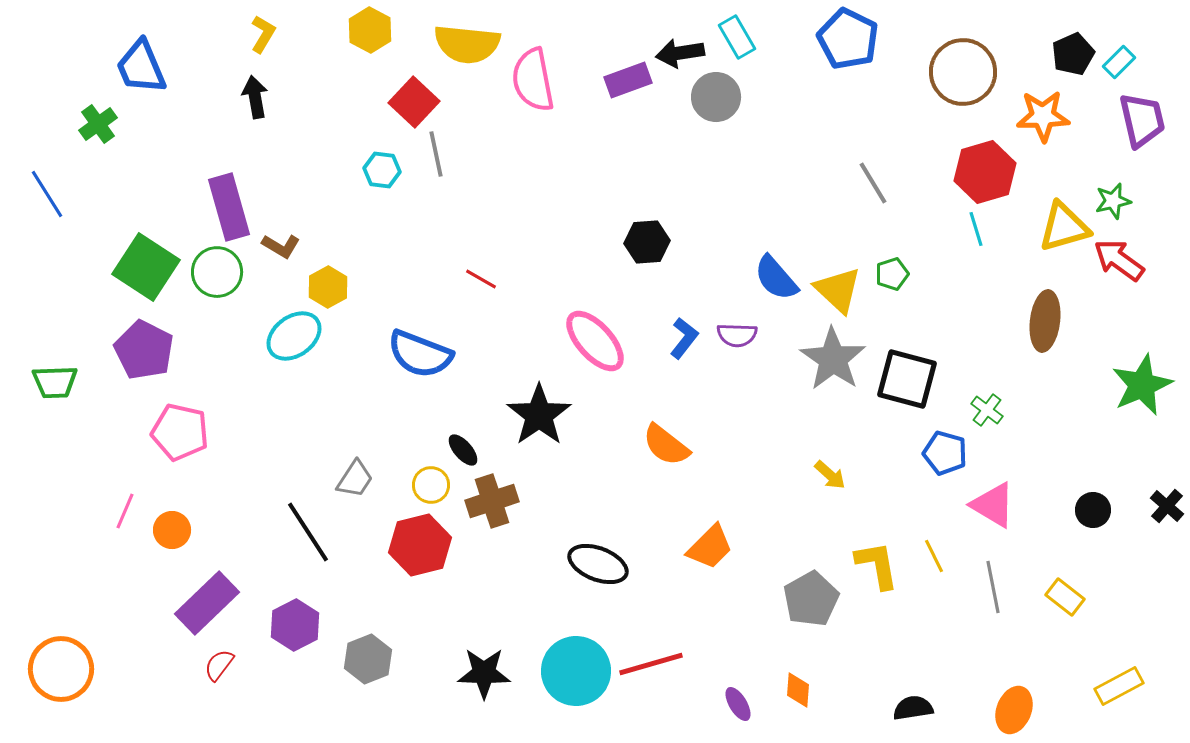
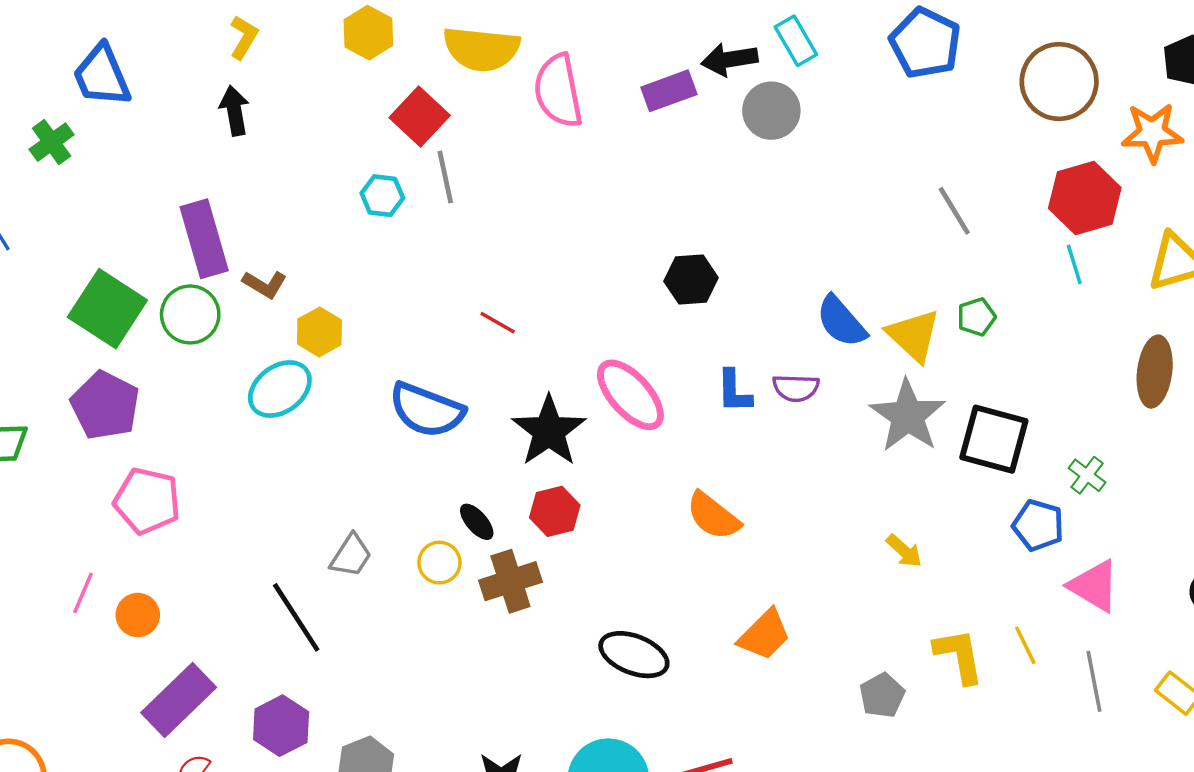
blue L-shape: (684, 338) -> (734, 391), turned 141
black star: (539, 415) -> (549, 431), moved
red hexagon: (420, 545) -> (555, 511), moved, size x0.7
gray pentagon: (811, 599) -> (882, 695), size x0.7

